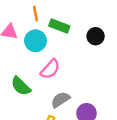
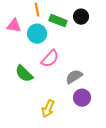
black circle: (96, 36) -> (81, 17), moved
gray semicircle: (60, 100) -> (74, 77), moved

